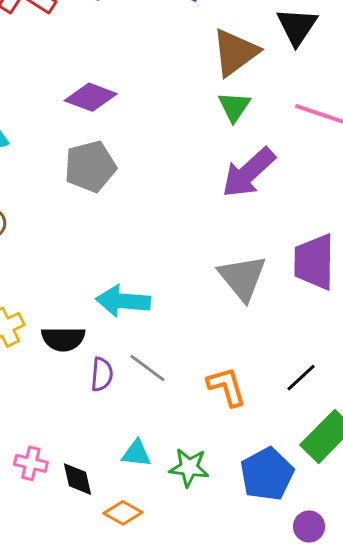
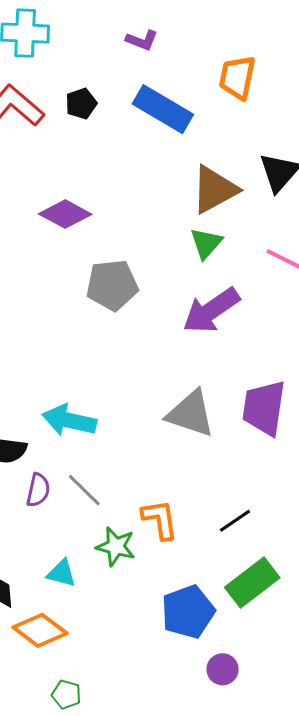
gray pentagon: (90, 167) -> (112, 285), moved
gray triangle: (242, 278) -> (191, 414), turned -40
green star: (189, 468) -> (116, 547), moved
orange diamond: (123, 513) -> (40, 630), size x1.4

